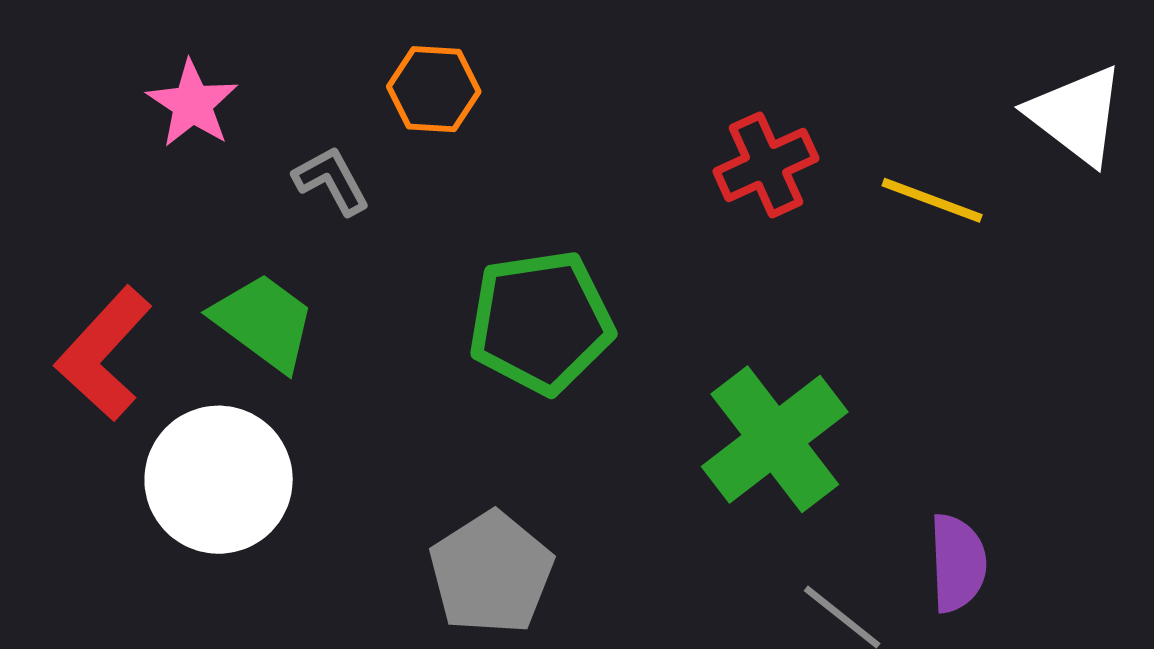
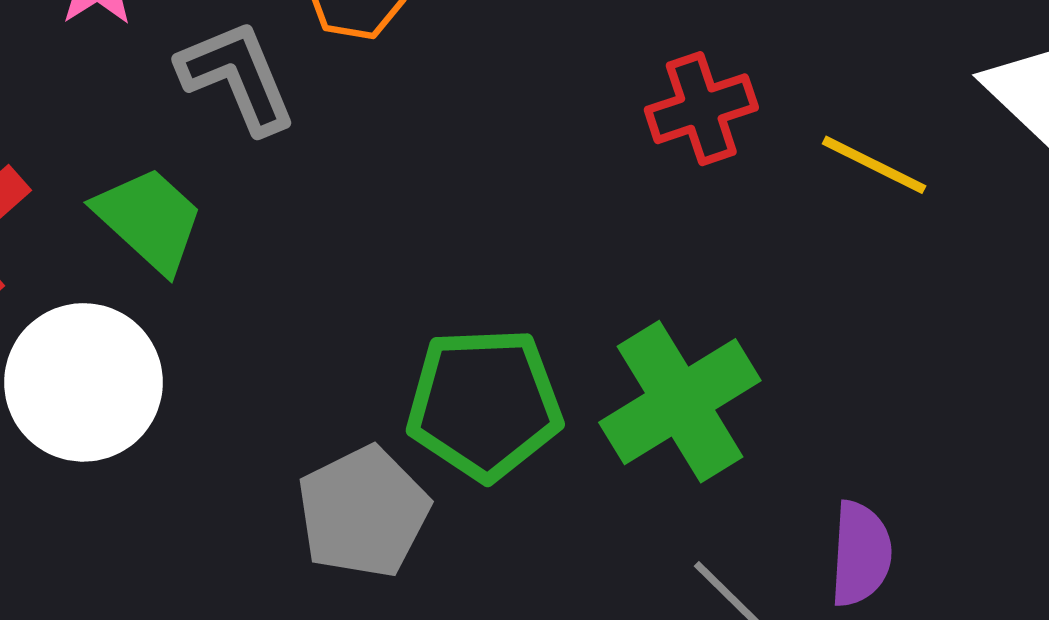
gray L-shape: (331, 181) -> (237, 77), size x1.5
green pentagon: (541, 322) -> (484, 404), moved

